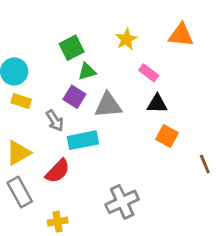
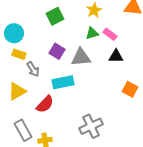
green triangle: (87, 72) -> (92, 33), moved
gray arrow: (55, 121) -> (33, 69), moved
orange square: (167, 136) -> (130, 89), moved
gray rectangle: (20, 192) -> (23, 130), moved

